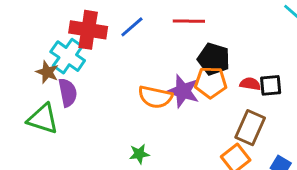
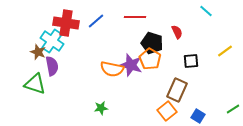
orange pentagon: (211, 82) -> (150, 59), turned 30
red semicircle: (250, 84) -> (177, 32), moved, turned 56

